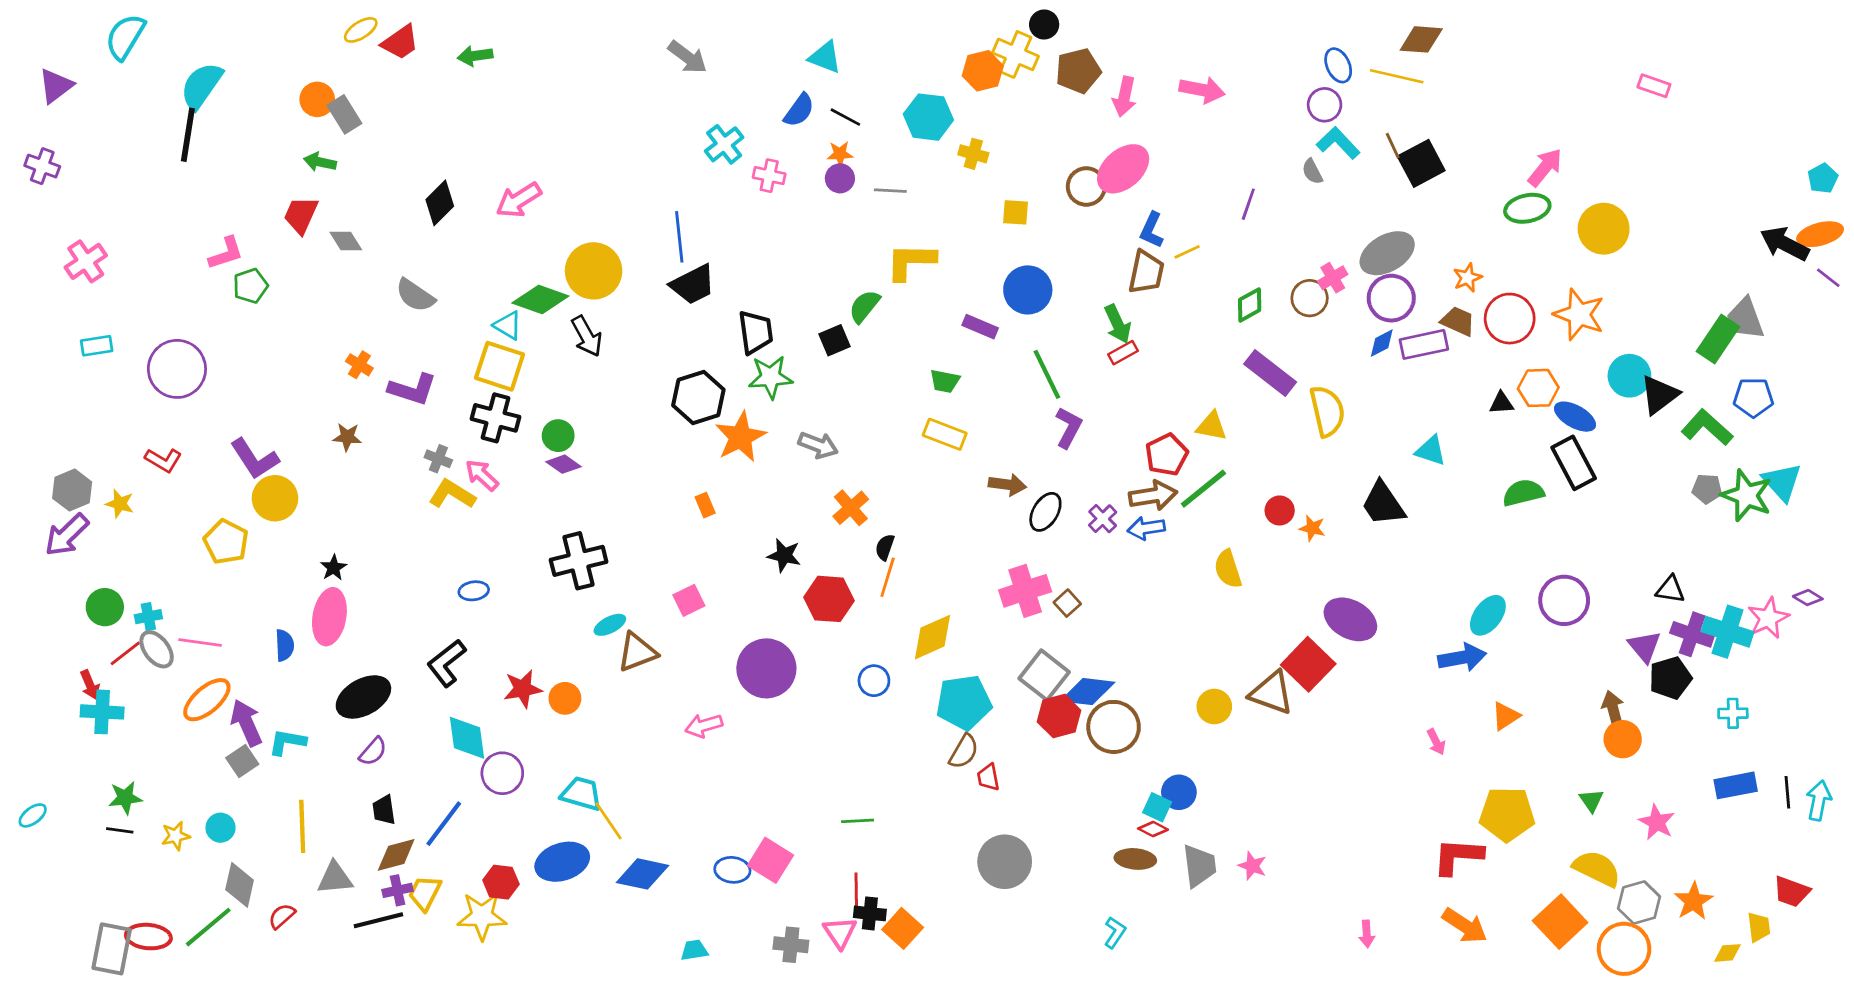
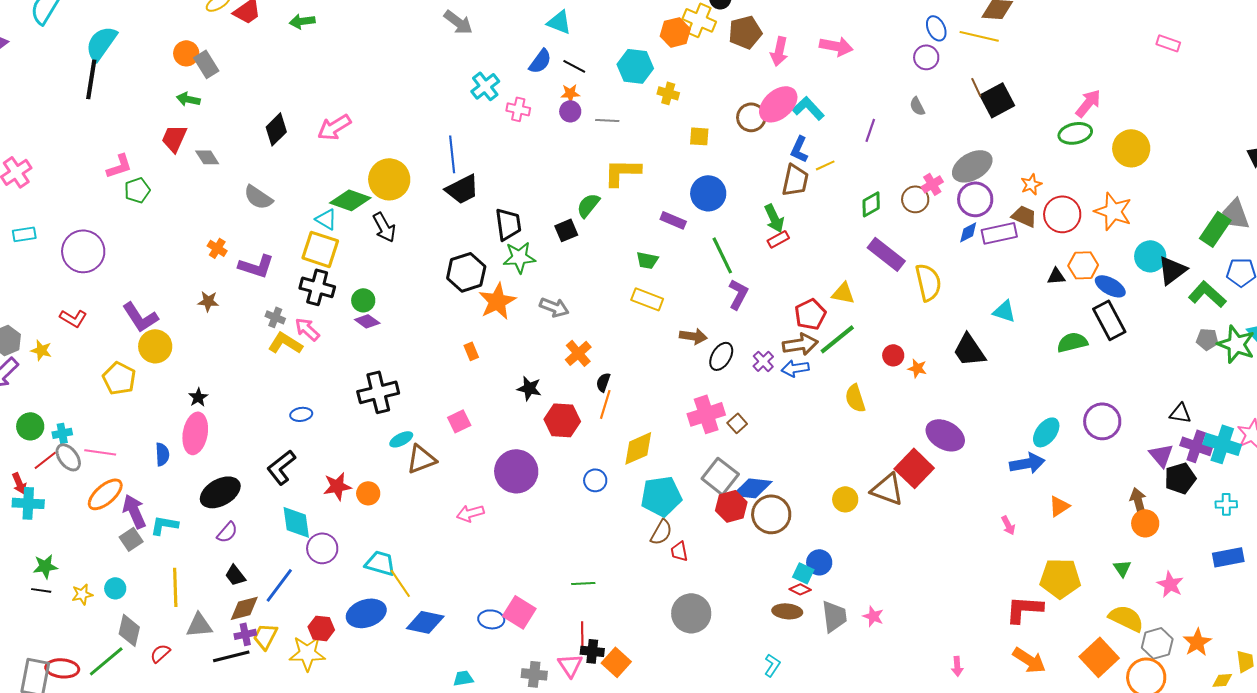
cyan L-shape: (1338, 143) -> (808, 108), moved
black trapezoid: (384, 810) -> (235, 575), turned -30

